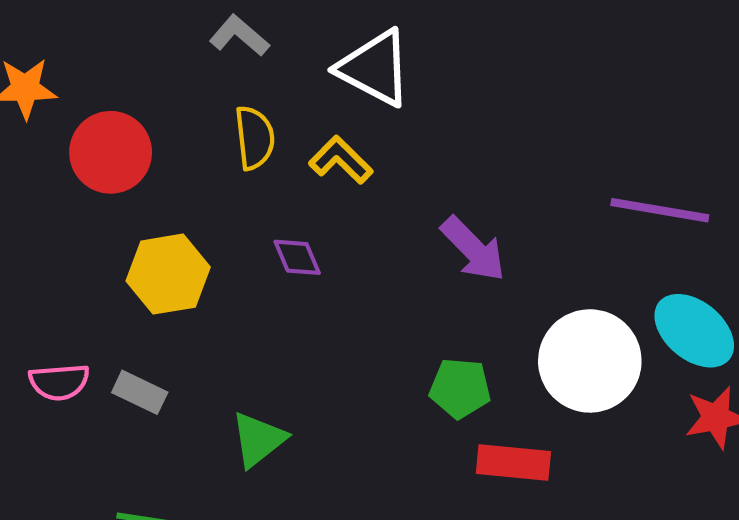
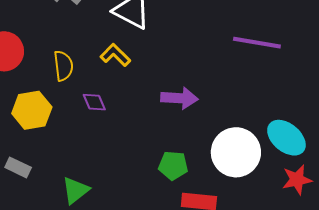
yellow semicircle: (255, 138) -> (63, 66), moved
purple line: (660, 210) -> (257, 43), moved
purple arrow: (473, 249) -> (179, 98), turned -42

